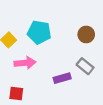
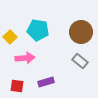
brown circle: (86, 34) -> (81, 32), size x1.5
purple rectangle: (62, 78) -> (46, 82), moved

